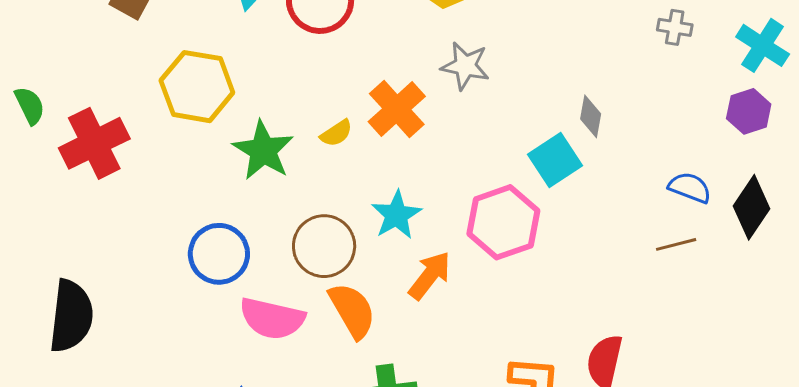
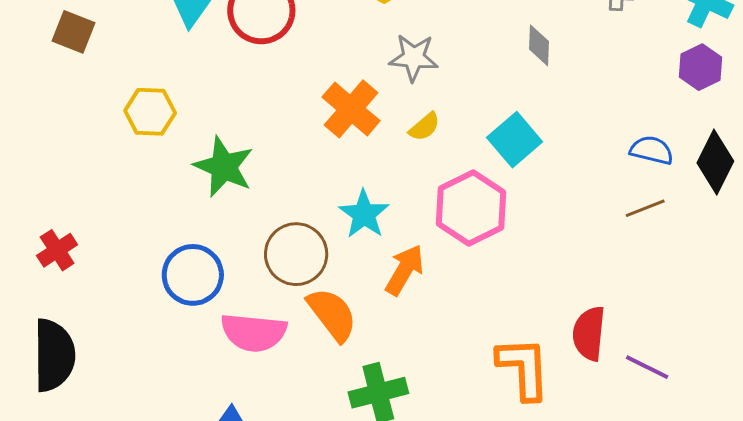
yellow hexagon: (197, 87) -> (150, 112), size x0.7
gray diamond: (591, 116) -> (539, 45), moved
yellow semicircle: (336, 133) -> (425, 127), moved
red cross: (94, 143) -> (57, 250), moved, size x0.6

